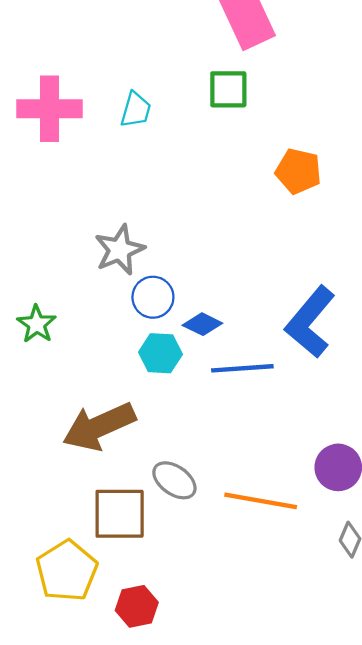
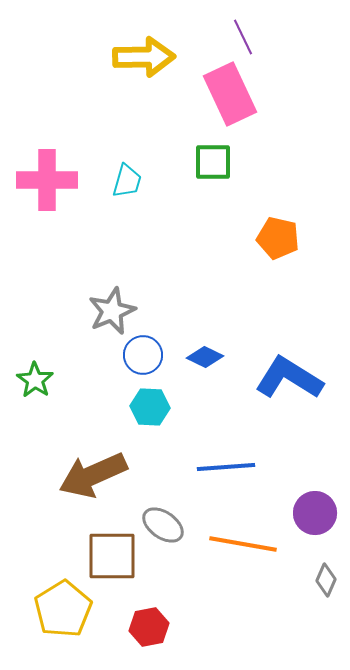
blue L-shape: (310, 322) -> (289, 378), turned 82
blue diamond: (202, 324) -> (205, 357), moved
blue line: (242, 368) -> (226, 467), moved
red hexagon: (137, 606) -> (149, 627), moved

